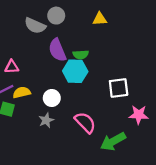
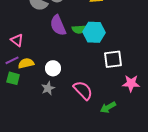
pink triangle: (12, 67) -> (17, 40), turned 40
cyan hexagon: (75, 71) -> (94, 32), moved
green arrow: (113, 141) -> (108, 107), size x0.7

